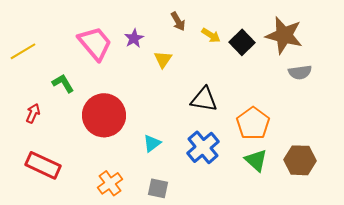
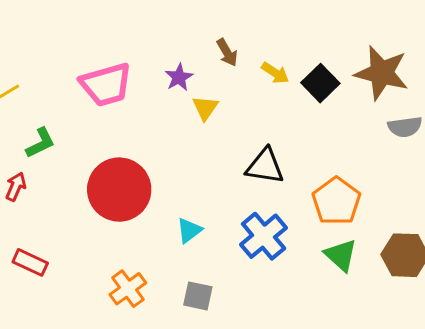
purple star: (134, 38) -> (179, 77), moved
pink trapezoid: (95, 43) -> (106, 85), turned 114
green L-shape: (63, 83) -> (40, 143), moved, turned 95
red rectangle: (43, 165) -> (30, 262), size x0.7

